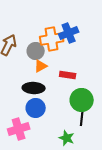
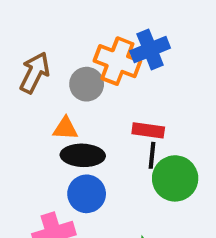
orange cross: (52, 39) -> (117, 61), turned 30
orange triangle: (41, 66) -> (65, 128), moved, turned 32
black line: (82, 119) -> (152, 155), moved

